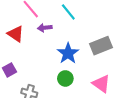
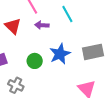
green circle: (65, 78) -> (35, 61), moved

